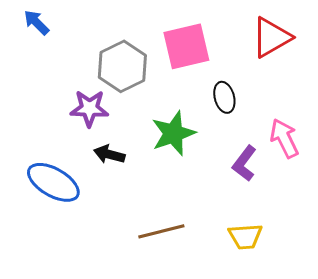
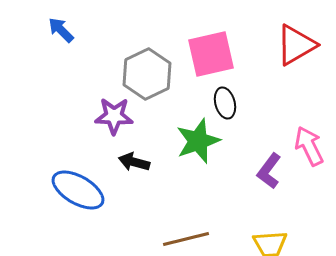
black ellipse: (224, 97) -> (225, 103), moved

